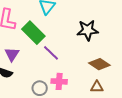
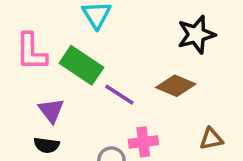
black star: (88, 30) -> (196, 35), moved
brown diamond: (99, 64) -> (176, 86), moved

